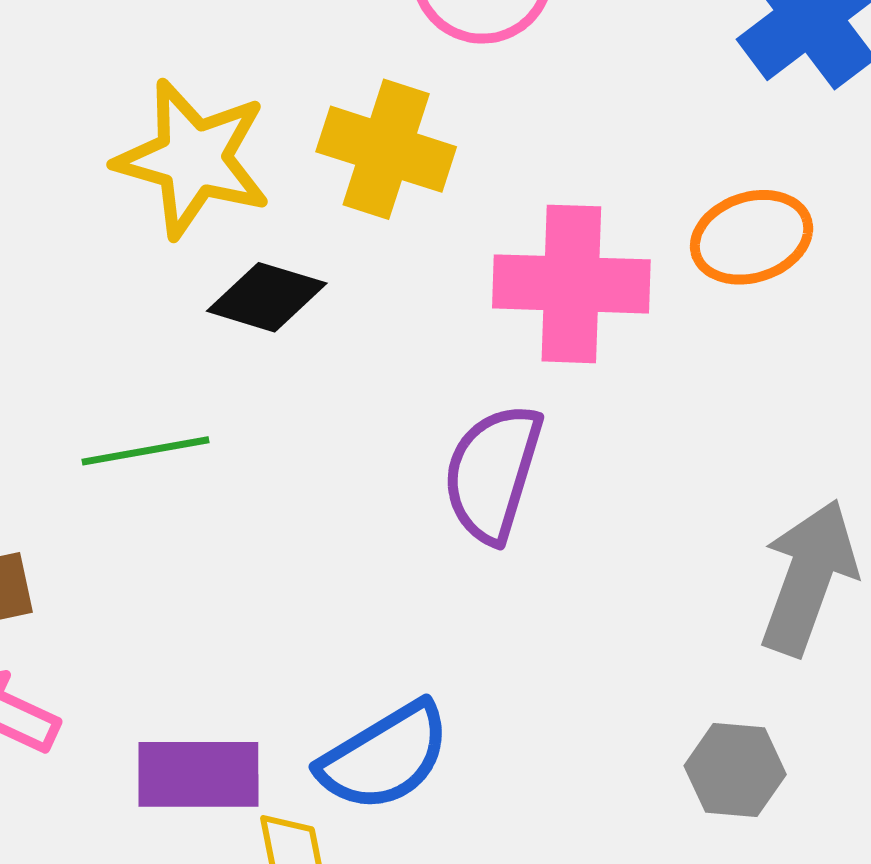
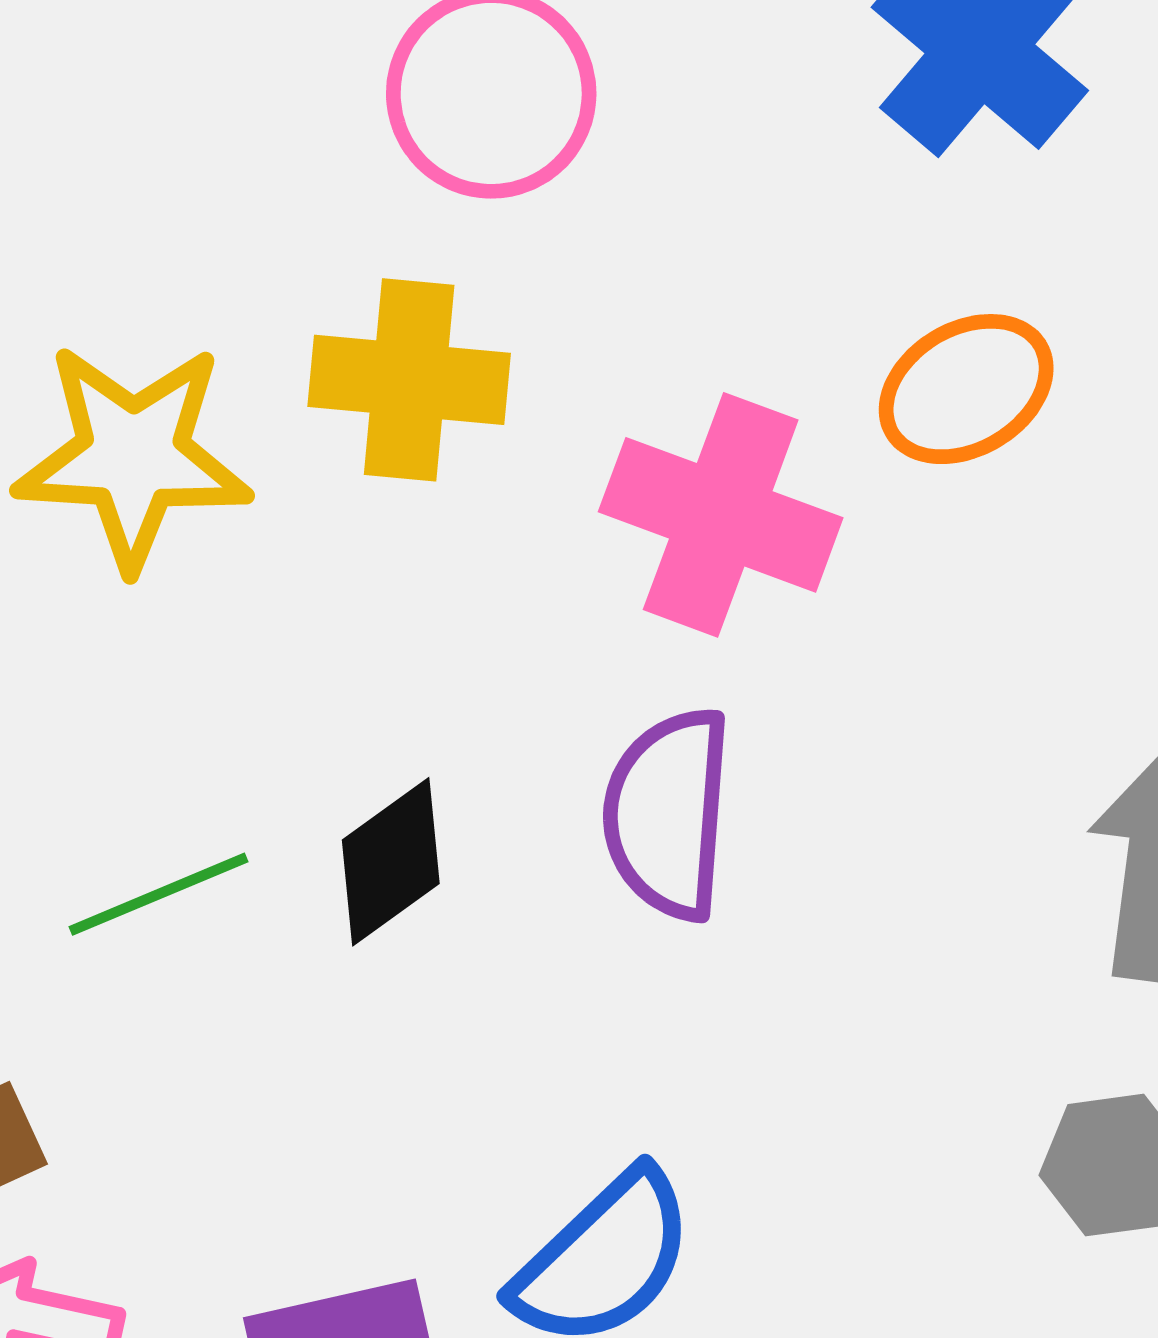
pink cross: (571, 284) -> (721, 515), turned 31
black diamond: (267, 297) -> (391, 862), moved, turned -40

